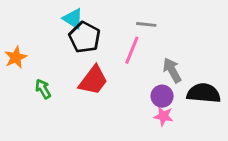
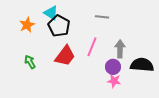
pink line: (132, 50) -> (92, 47), moved
orange star: (16, 57) -> (27, 25), moved
gray arrow: (172, 70) -> (120, 49), turned 30

